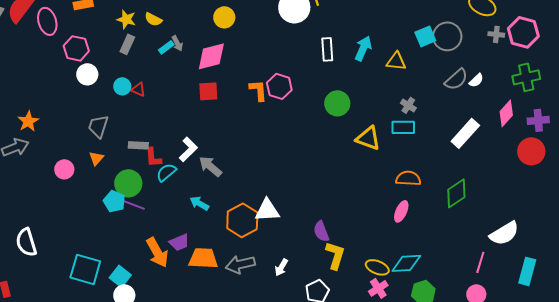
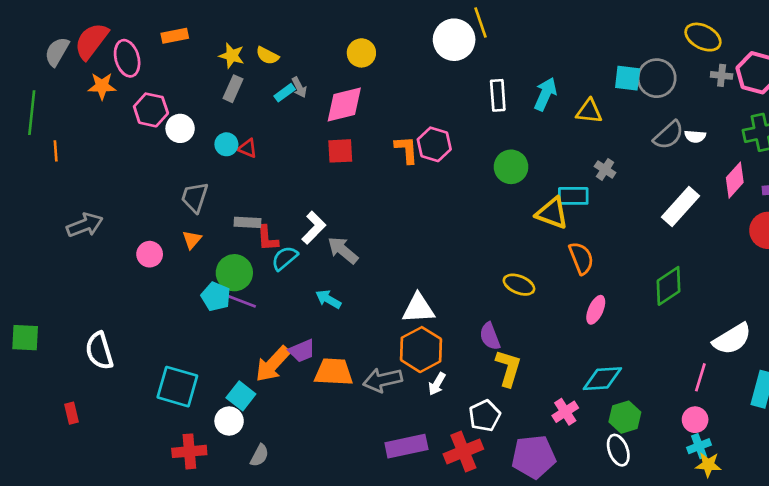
cyan square: (425, 36) -> (628, 78), turned 30
pink hexagon: (76, 48) -> (151, 110), moved
white semicircle: (476, 80) -> (695, 136), turned 49
orange star: (28, 121) -> (102, 86), moved, turned 30
cyan rectangle: (403, 127) -> (573, 196), moved
orange semicircle: (408, 178) -> (581, 258), moved, turned 65
orange hexagon: (242, 220) -> (421, 350), moved
orange arrow: (157, 252) -> (273, 364), turned 72
yellow ellipse: (377, 267) -> (519, 285), moved
cyan square: (120, 276) -> (241, 396), moved

